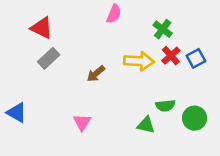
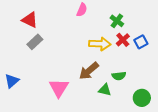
brown arrow: (96, 74) -> (89, 71), moved, size x1.5
blue triangle: (17, 113) -> (12, 81), turned 49
green circle: (195, 118) -> (142, 98), moved
pink triangle: (82, 122) -> (59, 88), size x1.5

